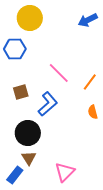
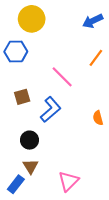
orange line: (90, 82) -> (96, 58), moved
black circle: (28, 133) -> (30, 140), size x0.7

